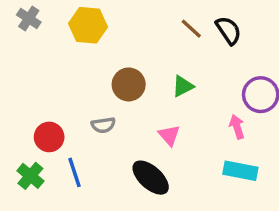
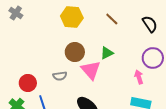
yellow hexagon: (88, 25) -> (72, 17), moved
black semicircle: (228, 30) -> (150, 24), moved
pink triangle: (169, 135) -> (91, 70), moved, size x1.5

